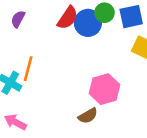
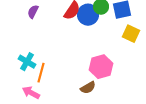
orange line: (28, 69) -> (41, 73), moved

